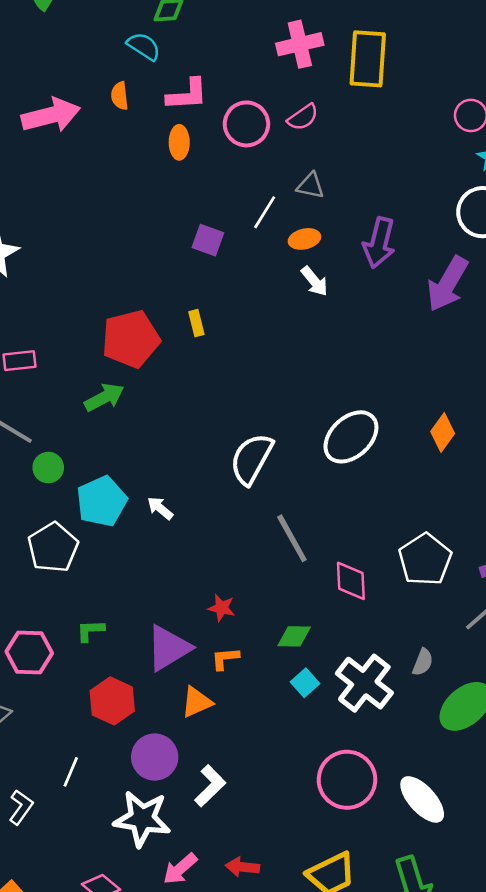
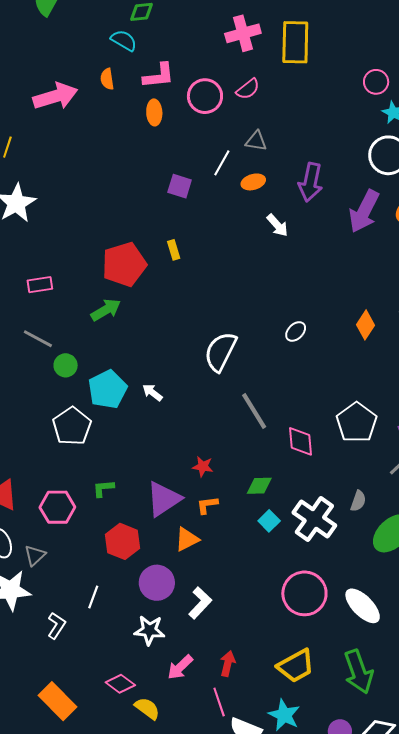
white arrow: (314, 281) -> (277, 225), moved
white ellipse: (351, 437) -> (296, 331), size x0.5
white star: (142, 819) -> (149, 630), size x0.7
red arrow: (242, 867) -> (228, 664), turned 100

